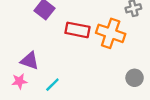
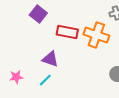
purple triangle: (30, 61) -> (50, 59), moved

